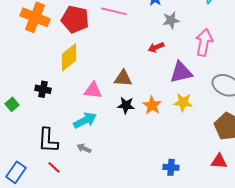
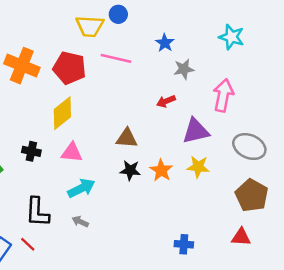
pink triangle: (93, 90) -> (72, 152), moved
red line: (54, 167) -> (28, 244), moved

